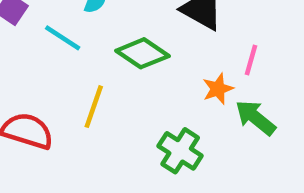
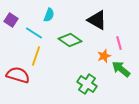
pink line: (251, 60) -> (119, 43), turned -32
yellow line: (94, 107) -> (36, 56), moved

